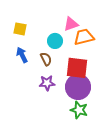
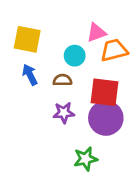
yellow square: (20, 29) -> (27, 39), size x1.5
brown semicircle: (46, 59) -> (62, 80), turned -64
green star: (79, 110) -> (85, 159), moved, turned -30

